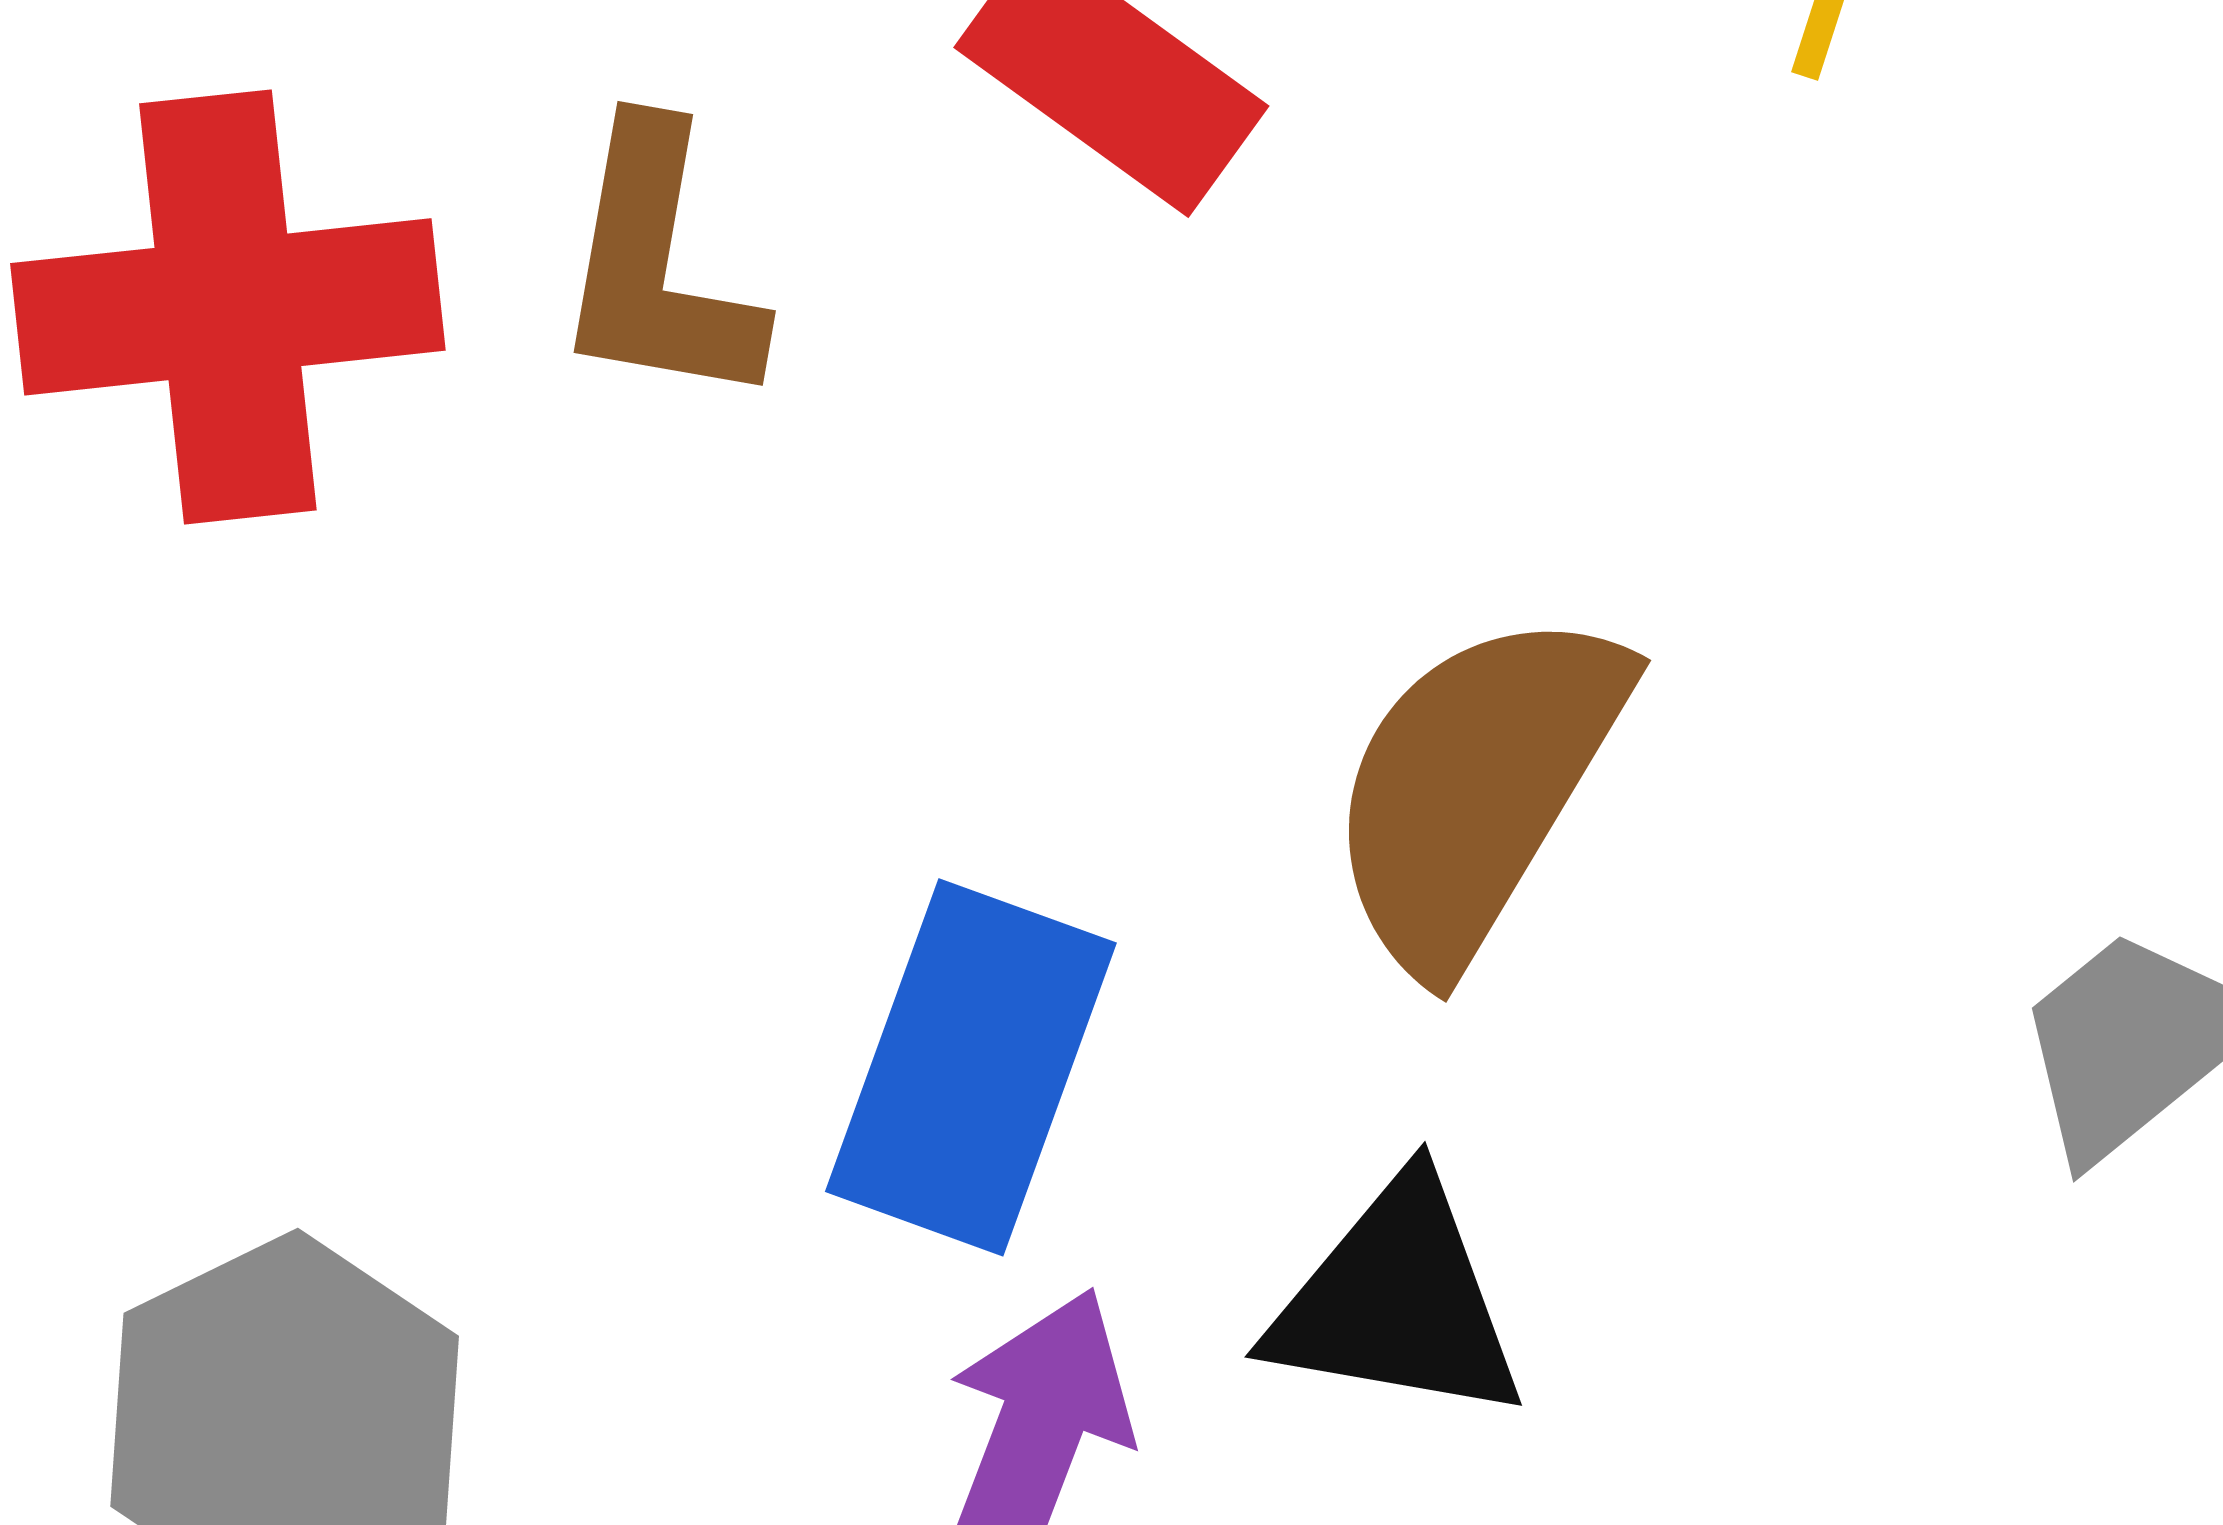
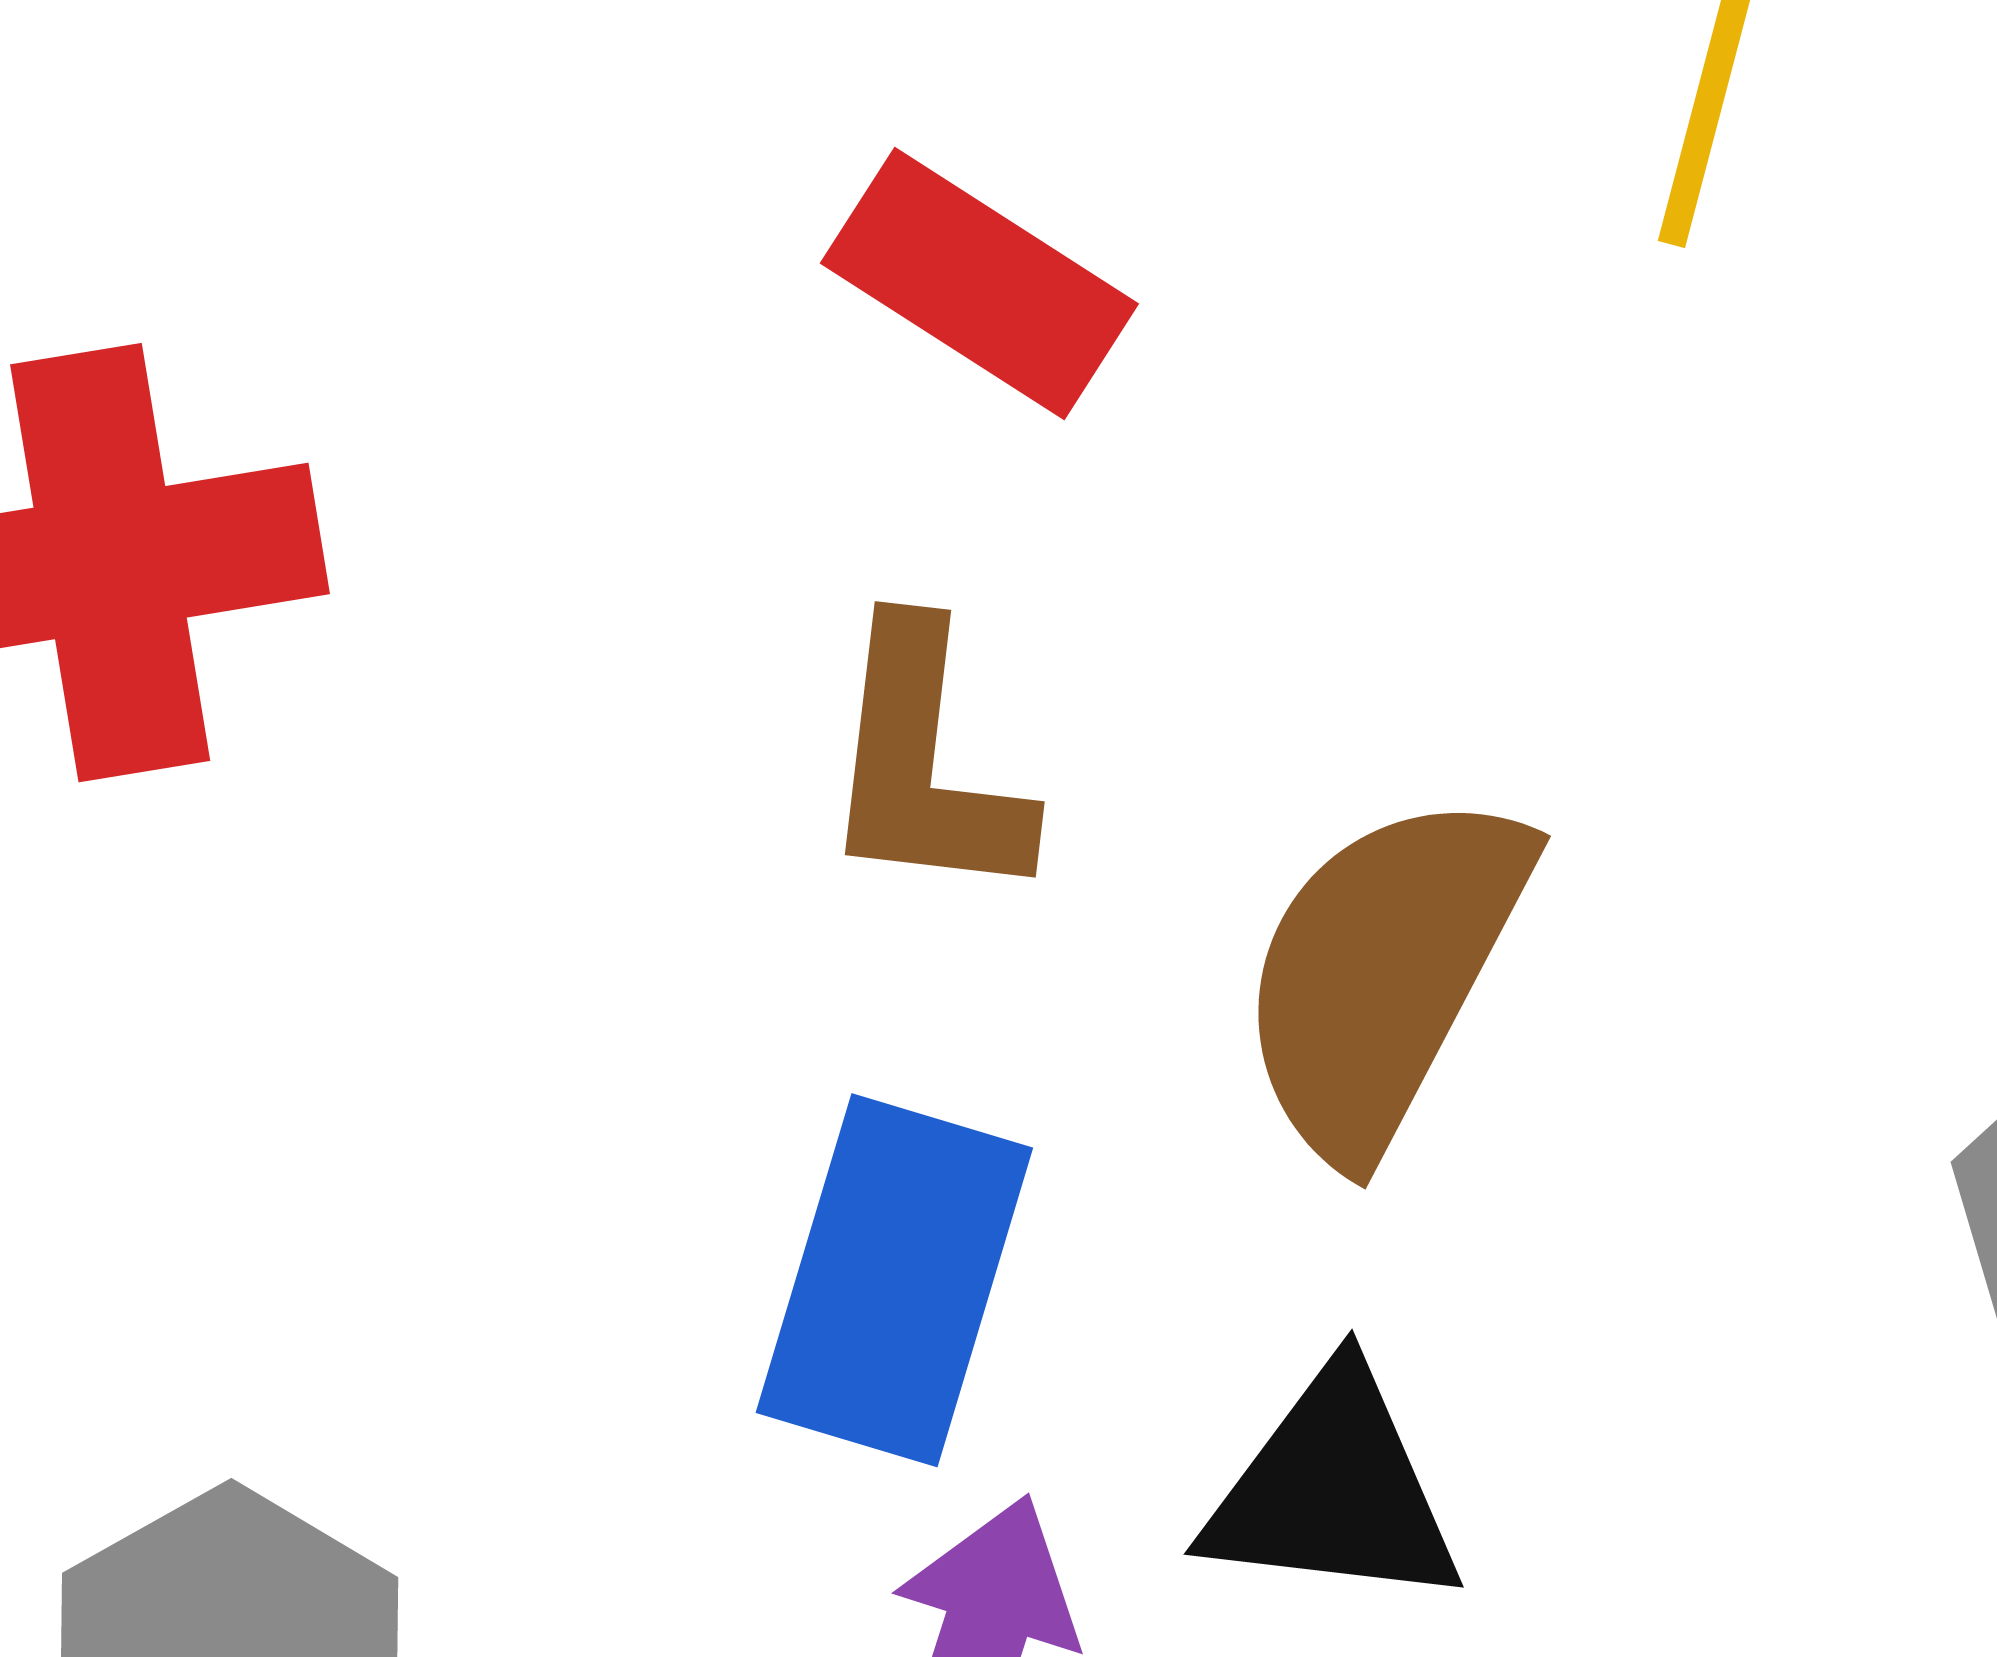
brown L-shape: (658, 266) -> (924, 764), moved

